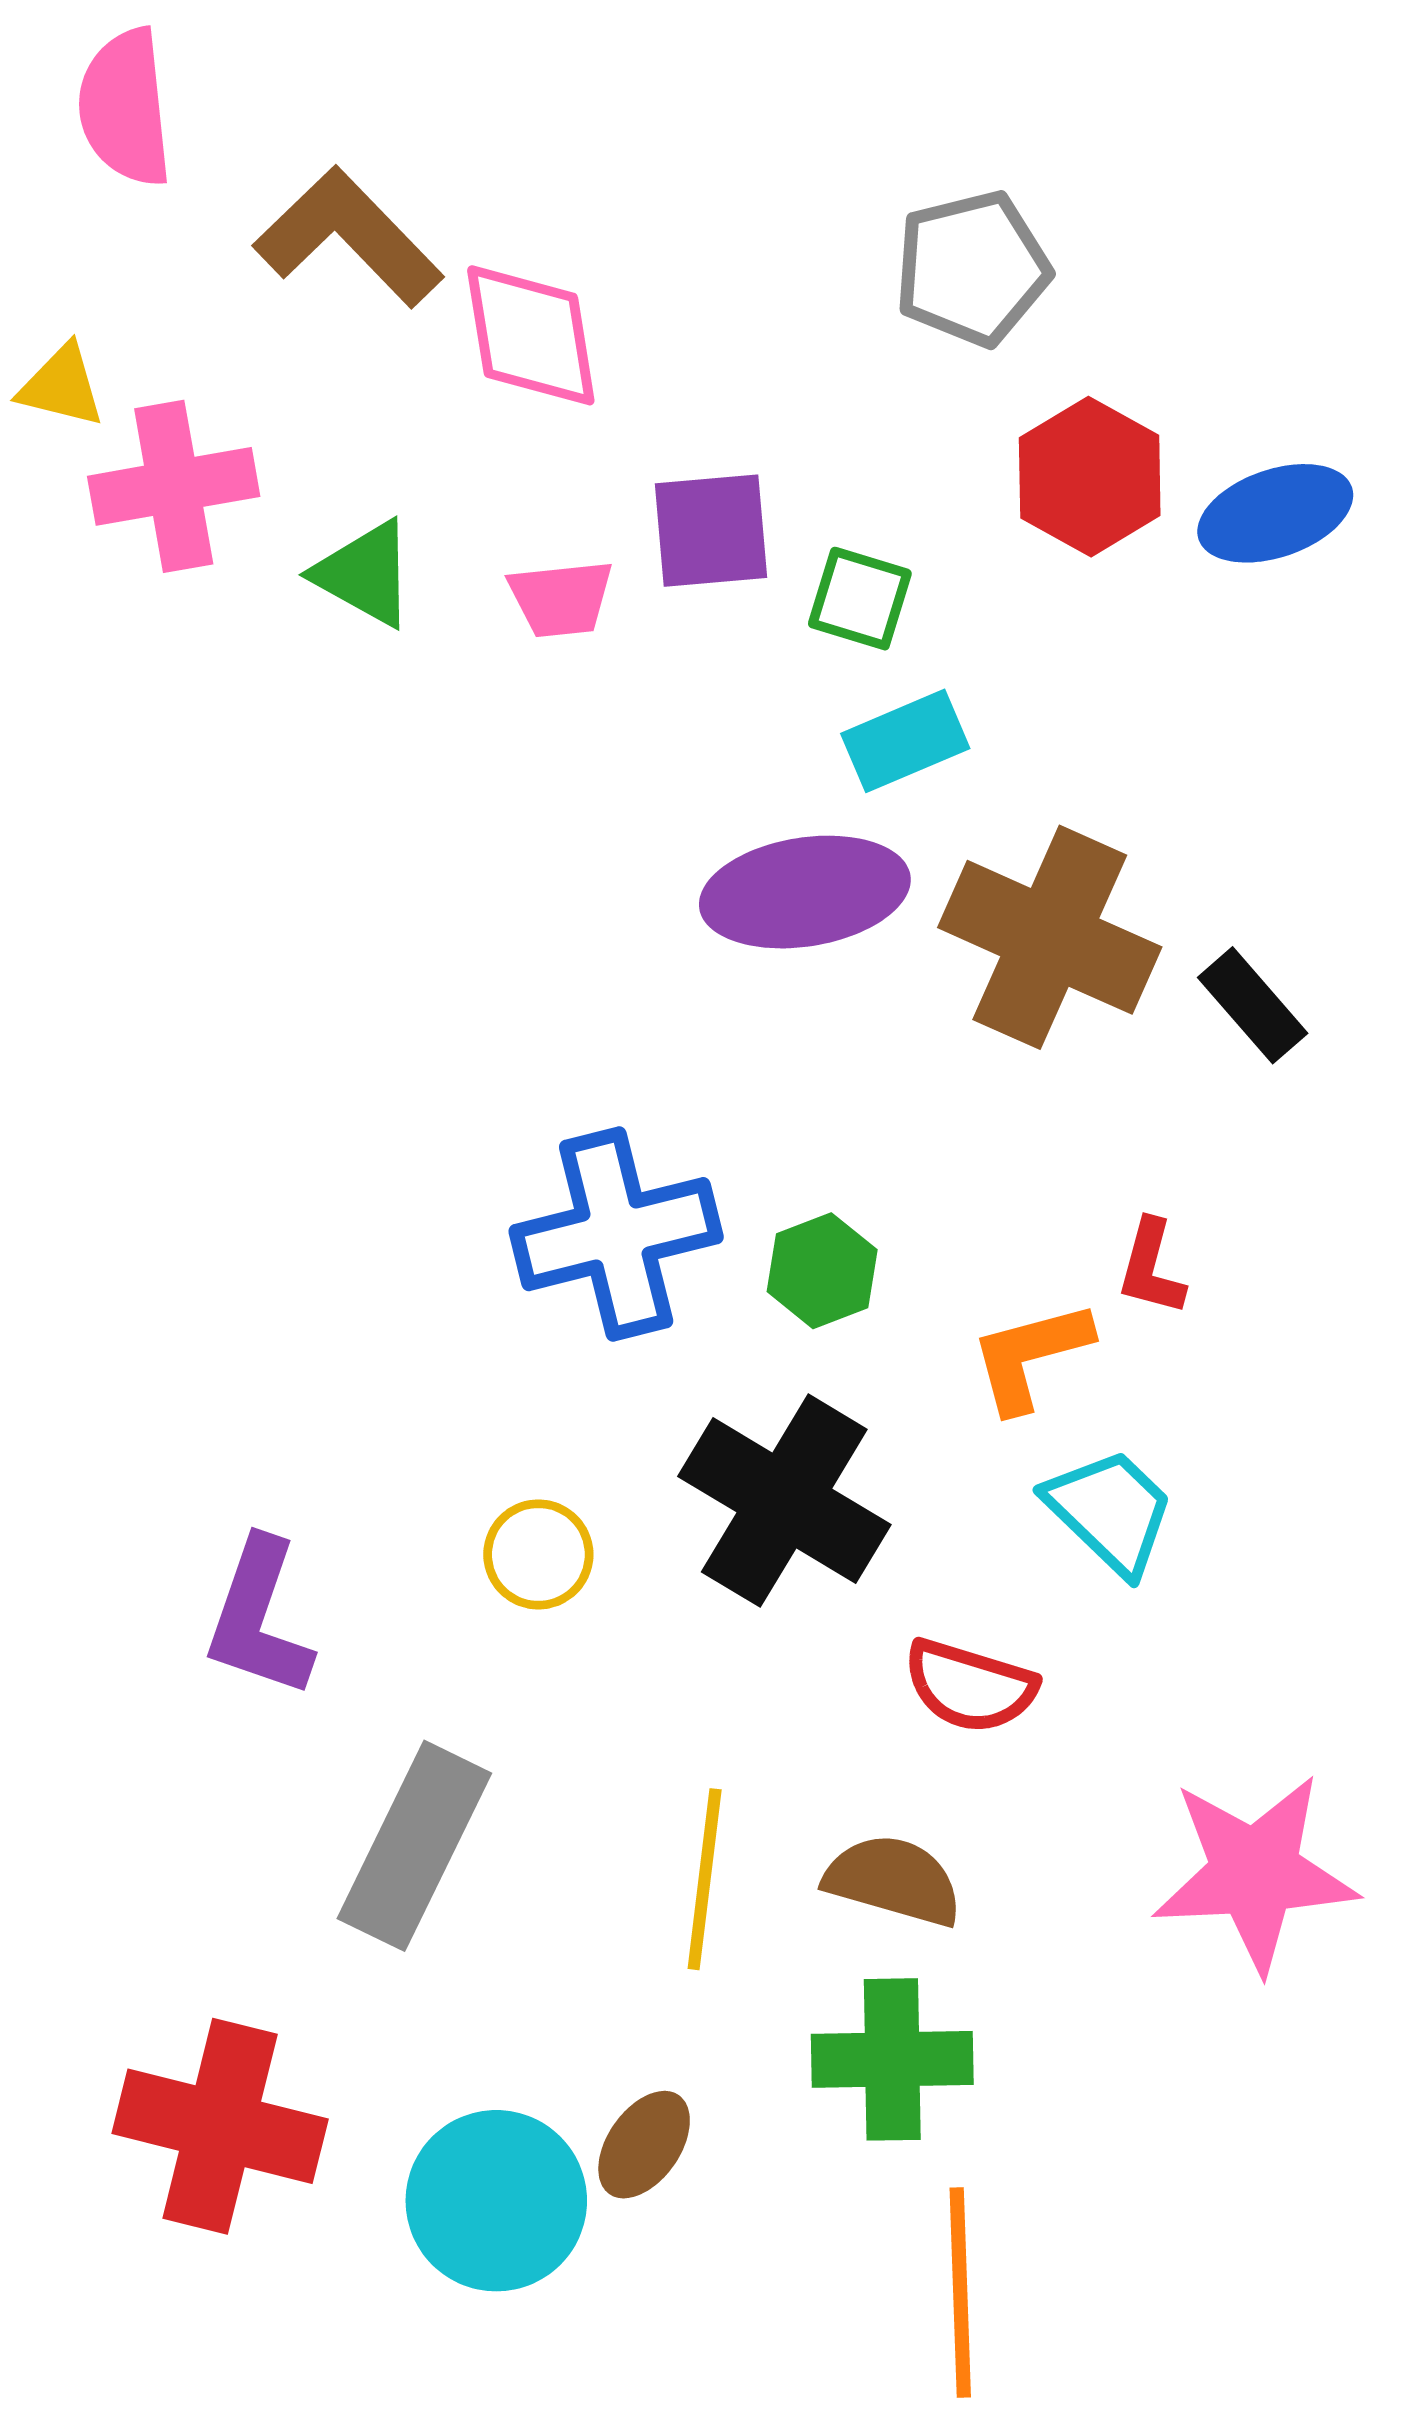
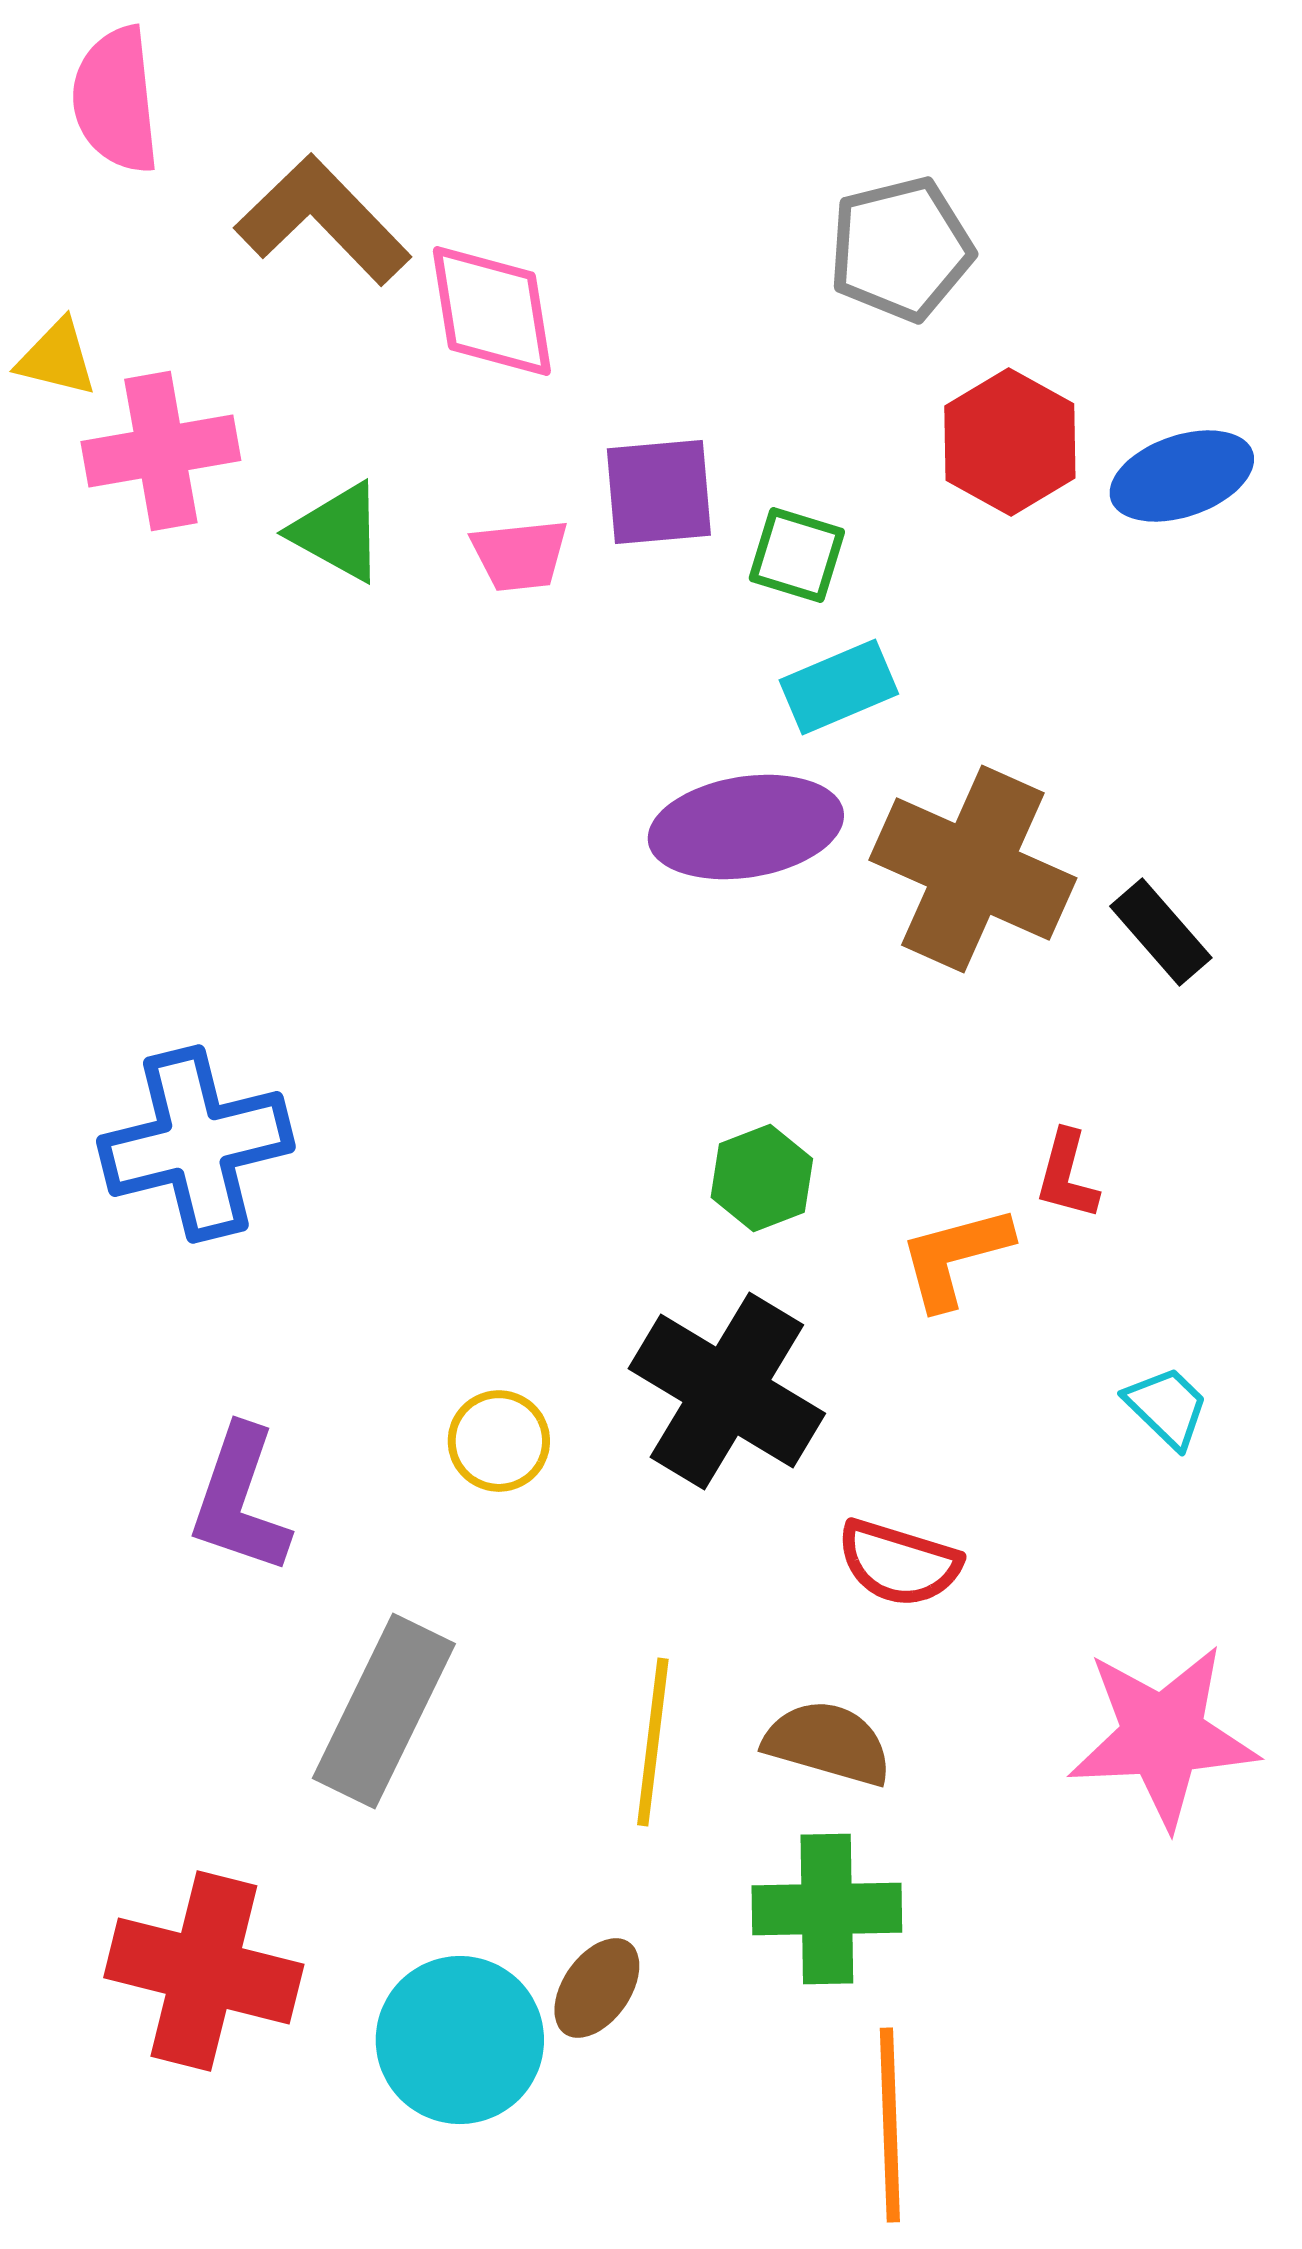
blue cross: (616, 1234) -> (196, 1144), moved
cyan trapezoid: (1110, 1511) -> (1167, 1407), moved, size x0.7

